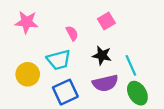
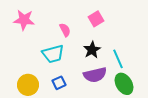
black star: (102, 55) -> (92, 50), turned 30
yellow circle: (28, 74) -> (28, 85), moved
blue square: (65, 92) -> (59, 83), size x0.6

